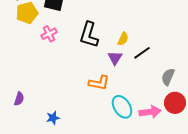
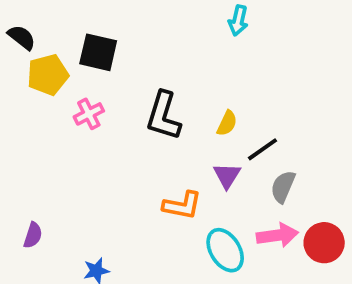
purple triangle: (115, 58) -> (227, 175), moved
gray semicircle: (168, 77) -> (283, 187), moved
pink arrow: (150, 112) -> (277, 235), moved

